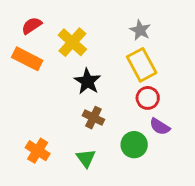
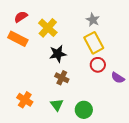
black star: (87, 81) -> (58, 54), turned 30
purple semicircle: (160, 127) -> (118, 78), moved
green circle: (134, 145) -> (84, 110), moved

